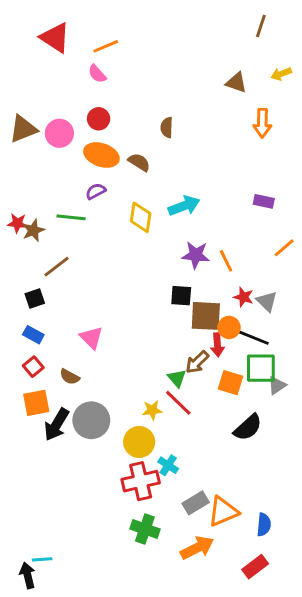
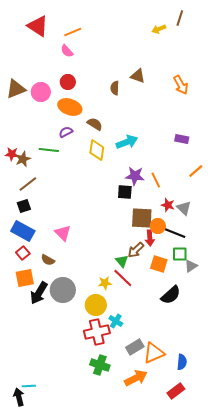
yellow arrow: (281, 74) -> (159, 29), moved
brown triangle: (236, 83) -> (138, 76), moved
orange arrow: (262, 123) -> (181, 85), turned -30
brown semicircle: (139, 162) -> (95, 124), moved
brown line: (57, 267) -> (28, 184), moved
black square: (181, 296) -> (125, 192), moved
blue rectangle: (33, 335) -> (23, 231), size x1.6
green square: (261, 368) -> (180, 254), size x0.7

